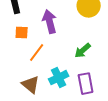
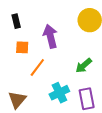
brown triangle: (31, 85) -> (17, 100), moved, turned 30

